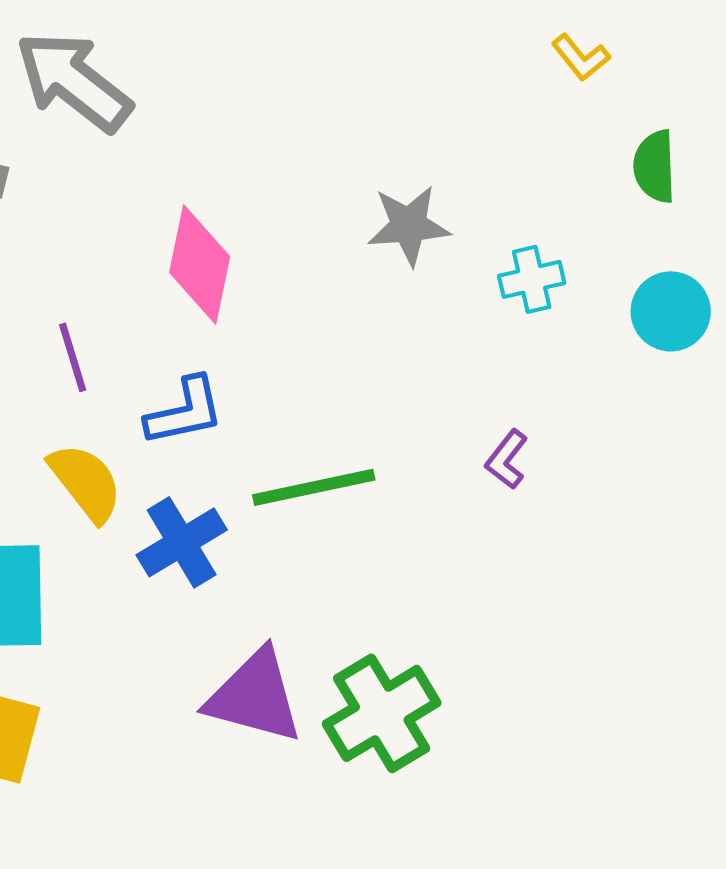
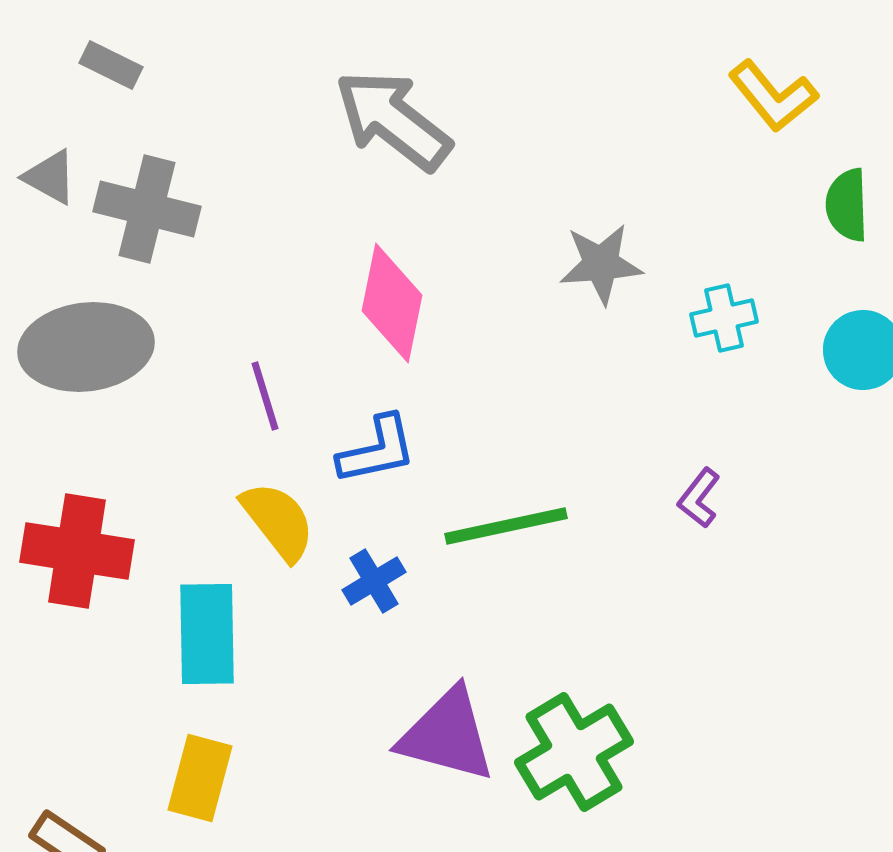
yellow L-shape: (581, 57) -> (773, 96), size x1.5
gray arrow: (74, 81) -> (393, 120), moved
blue cross: (182, 542) -> (374, 581), size x0.7

